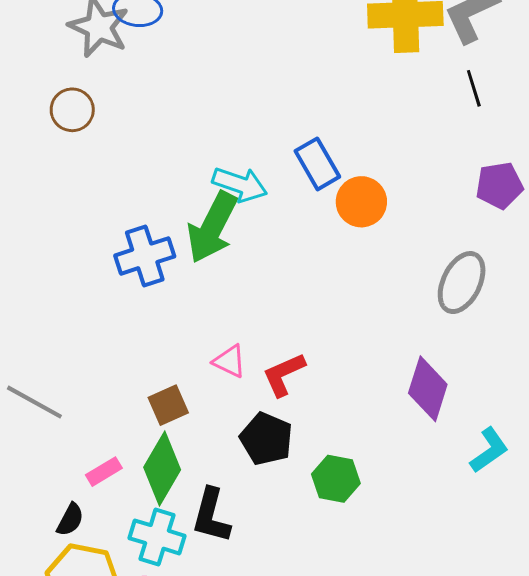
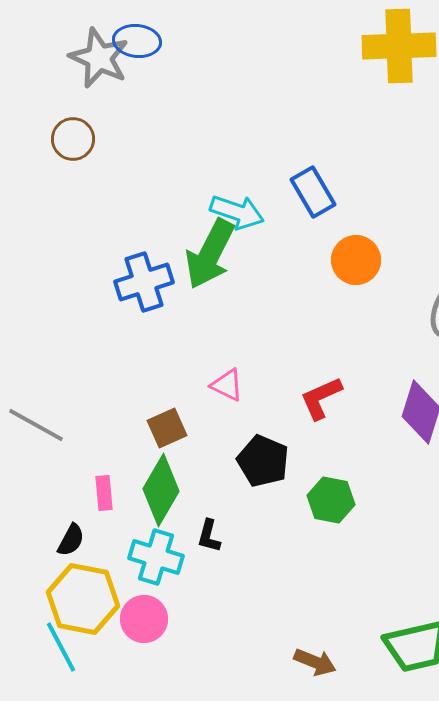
orange circle: (361, 202) -> (356, 260), moved
red L-shape: (284, 374) -> (321, 398), moved
pink rectangle: (104, 472) -> (104, 493), turned -64
black L-shape: (211, 516) -> (209, 536), size x0.6

